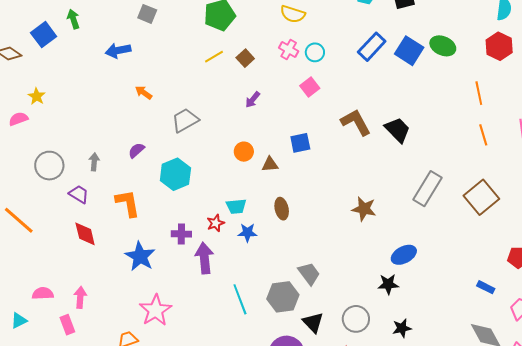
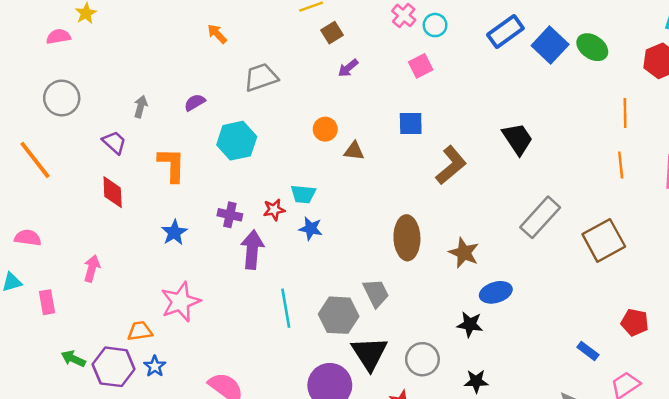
brown square: (245, 58) -> (332, 33), moved
brown L-shape: (356, 122) -> (451, 165), moved, turned 68
blue square: (300, 143) -> (411, 123), moved
gray circle: (49, 166) -> (62, 98), moved
brown ellipse: (282, 209) -> (407, 238), moved, size x1.6
brown star: (364, 209) -> (464, 253), moved
blue star: (140, 256) -> (174, 232), size x0.7
pink semicircle: (43, 293) -> (28, 238), moved
black triangle: (313, 322) -> (369, 353), size x1.4
pink rectangle: (67, 325) -> (47, 302), moved

